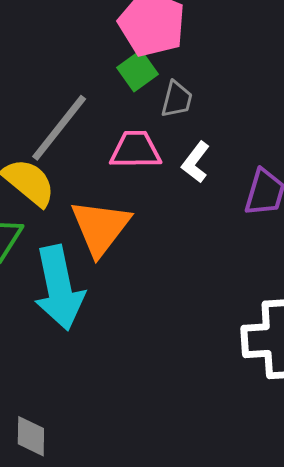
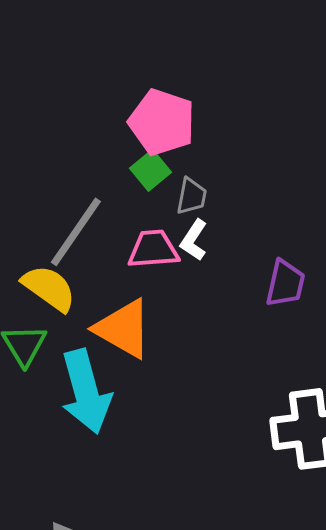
white L-shape: (196, 162) -> (194, 240), moved
orange triangle: (100, 227) -> (123, 329), turned -34

